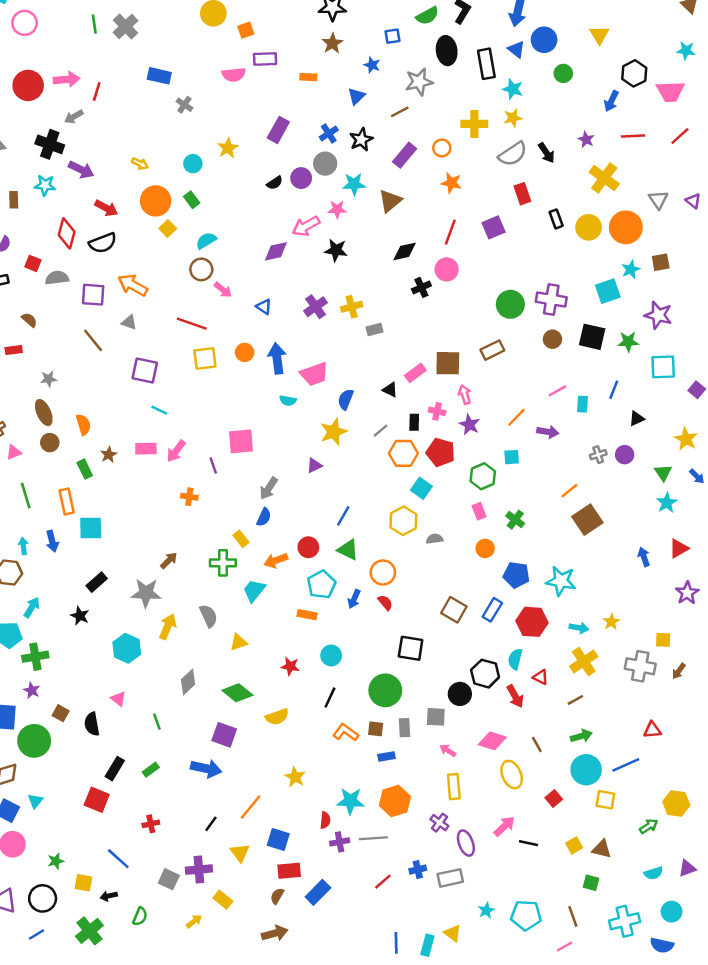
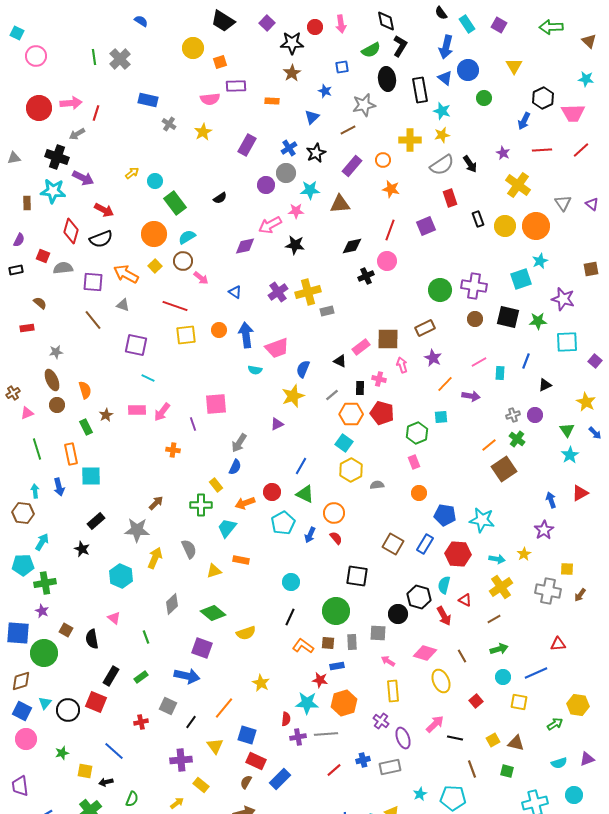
yellow star: (228, 148) -> (203, 132), moved
yellow arrow: (140, 164) -> (132, 173), turned -64
cyan circle: (193, 164) -> (155, 181), moved
black semicircle: (275, 183) -> (220, 198), moved
cyan star: (45, 185) -> (53, 191), size x1.4
green rectangle: (192, 200) -> (175, 203), size x1.6
orange circle: (156, 201) -> (154, 234), moved
brown triangle: (390, 201) -> (340, 204), turned 35
yellow square: (168, 229) -> (155, 266), moved
brown square: (661, 262) -> (591, 269), moved
yellow cross: (352, 307) -> (308, 292), size x1.4
purple star: (469, 425) -> (433, 358), moved
cyan square: (421, 488) -> (344, 443), moved
green cross: (515, 520) -> (517, 439), moved
purple star: (687, 593) -> (544, 530), moved
orange rectangle: (307, 615) -> (241, 560), moved
red star: (290, 666) -> (320, 680), moved
cyan circle: (586, 770) -> (503, 677), size x0.6
red rectangle: (289, 871) -> (256, 761), turned 30
gray square: (169, 879) -> (168, 706), moved
black circle: (43, 898) -> (68, 710), moved
brown line: (573, 916) -> (472, 769), moved

